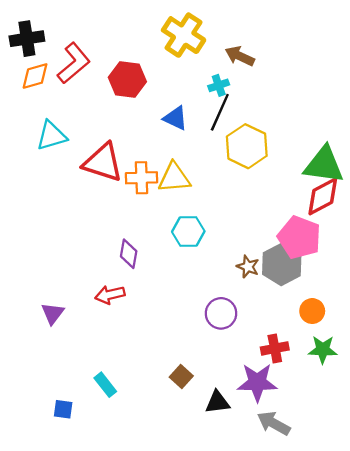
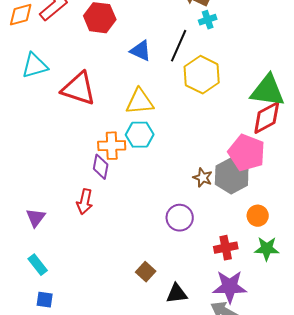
cyan cross: (219, 85) -> (208, 20), moved
orange cross: (141, 178) -> (112, 146), moved
cyan hexagon: (188, 232) -> (140, 135), moved
red arrow: (110, 295) -> (85, 202), turned -65
purple star: (257, 382) -> (230, 287), moved
cyan rectangle: (105, 385) -> (38, 265), moved

